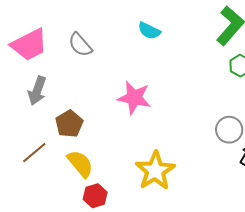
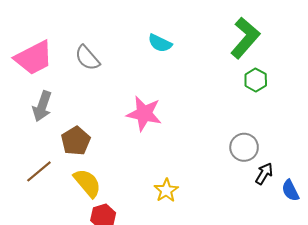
yellow star: (155, 171) -> (166, 190), size x0.6

